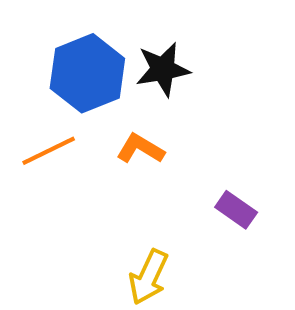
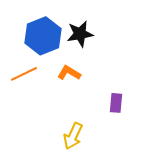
purple rectangle: (236, 210) -> (116, 103), turned 60

